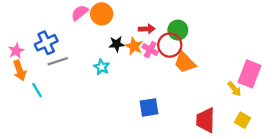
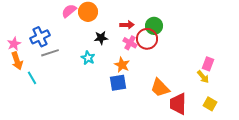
orange star: (134, 46) -> (122, 65), moved
orange trapezoid: (185, 62) -> (160, 88), moved
pink rectangle: (249, 74) -> (208, 64), moved, size x0.6
blue square: (149, 107) -> (118, 83), moved

